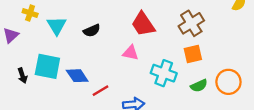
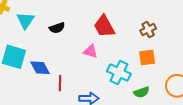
brown cross: (191, 23) -> (148, 30), size x0.7
green semicircle: (199, 86) -> (142, 92), moved
red line: (100, 91) -> (60, 83), turned -63

